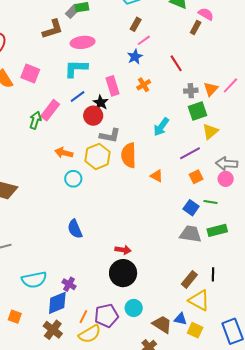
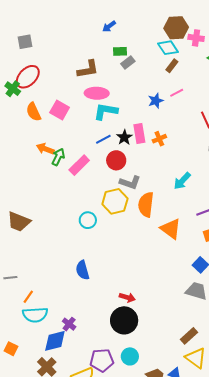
gray rectangle: (72, 11) -> (128, 62), moved
brown rectangle: (136, 24) -> (172, 66), moved
pink ellipse: (83, 42) -> (97, 93), moved
blue star: (135, 57) -> (156, 101), moved
orange cross: (144, 85) -> (159, 139), moved
black star: (101, 103) -> (124, 137), moved
pink rectangle: (50, 110) -> (79, 165), moved
orange arrow: (64, 153) -> (45, 149), moved
orange triangle: (157, 176) -> (171, 229), size x1.6
orange line: (83, 317) -> (28, 297), moved

